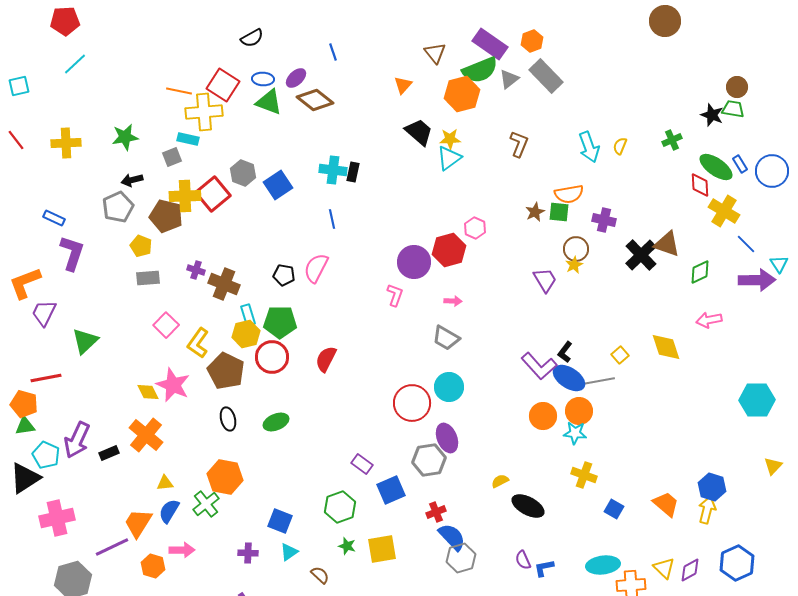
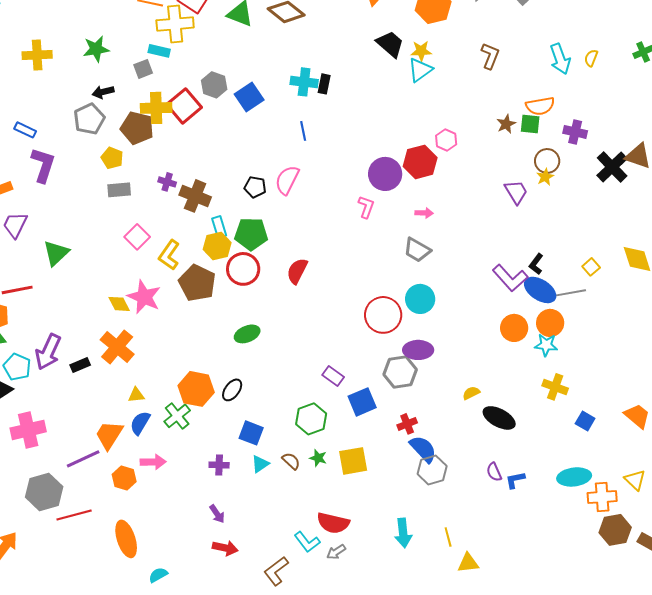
black ellipse: (228, 419) -> (232, 390), moved, turned 50
purple ellipse: (447, 438) -> (418, 350), turned -68
brown semicircle: (320, 575) -> (291, 461), moved

